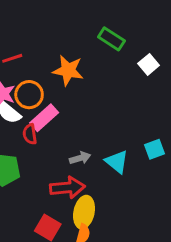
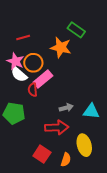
green rectangle: (111, 39) -> (76, 30), moved
cyan triangle: (117, 162) -> (91, 111), turned -36
yellow ellipse: (84, 212) -> (84, 145), moved, turned -30

